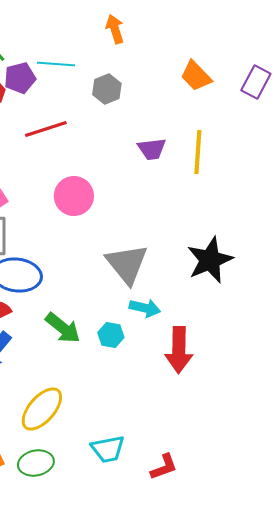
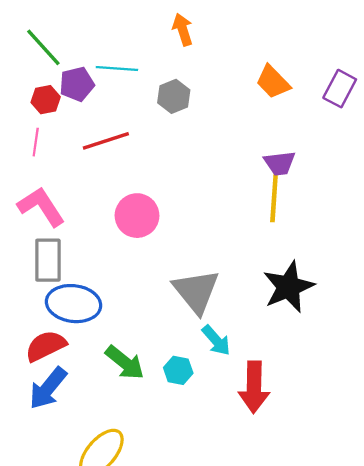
purple trapezoid: (152, 149) -> (280, 163), moved
yellow line: (198, 152) -> (274, 198), moved
cyan arrow: (145, 308) -> (216, 340), turned 36

